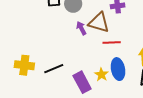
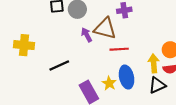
yellow cross: (24, 65) -> (24, 45), moved
black line: (54, 69) -> (59, 66), moved

